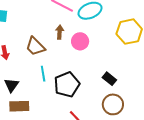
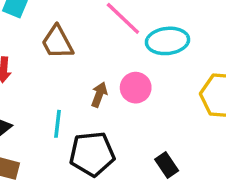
brown arrow: (60, 32) -> (99, 95), moved
brown trapezoid: (35, 46) -> (57, 42), moved

